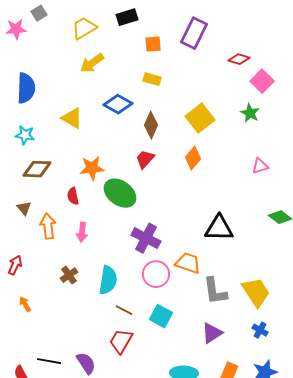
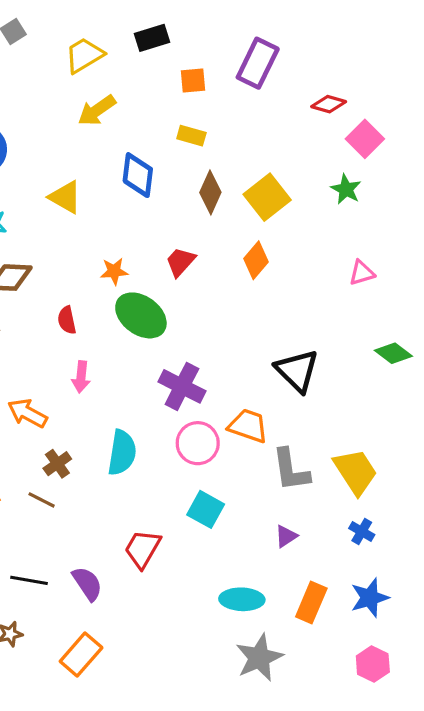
blue diamond: (118, 104) -> (138, 175), turned 68
brown diamond: (151, 125) -> (210, 192), moved
orange star: (92, 168) -> (114, 271), moved, size x0.7
orange arrow: (48, 226) -> (27, 413), moved, turned -55
black triangle: (219, 228) -> (297, 371), turned 44
brown cross: (69, 275) -> (57, 464), moved
brown line: (124, 310) -> (42, 500), moved
purple triangle: (212, 333) -> (286, 536), size x0.7

